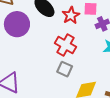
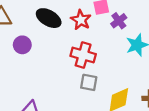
purple circle: (17, 24) -> (22, 45), size x0.6

